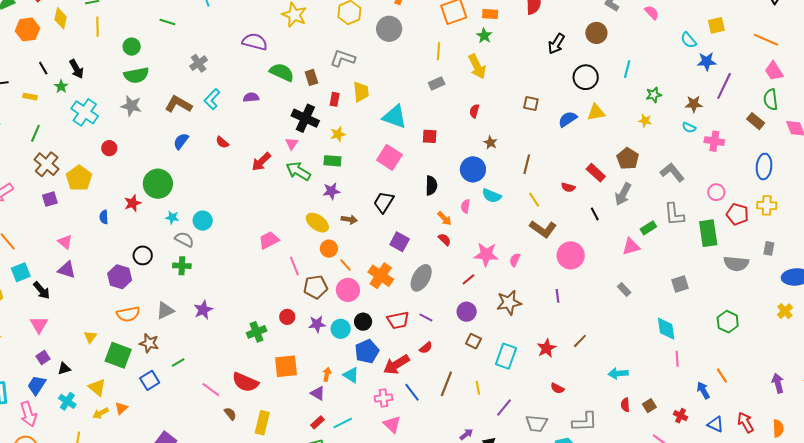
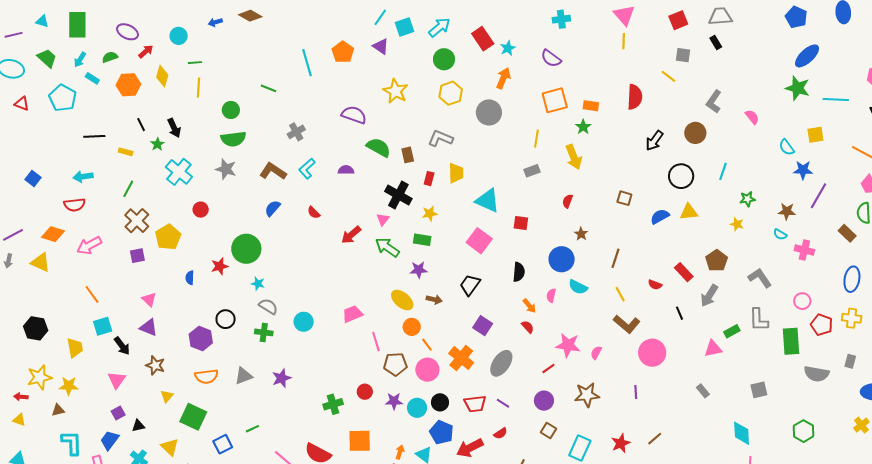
cyan circle: (203, 221) -> (304, 322), moved
brown star: (149, 343) -> (155, 365), moved
blue pentagon: (367, 351) -> (442, 432), turned -30

